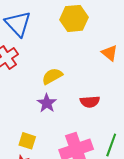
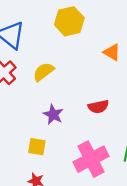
yellow semicircle: (52, 76) -> (43, 72), moved
yellow square: (27, 141) -> (37, 147), moved

